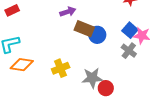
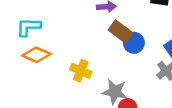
yellow cross: (61, 68) -> (81, 71), turned 30

